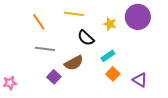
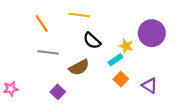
purple circle: (138, 17) -> (152, 33), moved
yellow star: (110, 24) -> (126, 46), moved
purple square: (54, 77) -> (58, 92), moved

